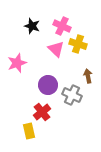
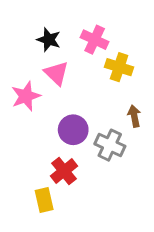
pink triangle: (56, 49) -> (56, 73), moved

